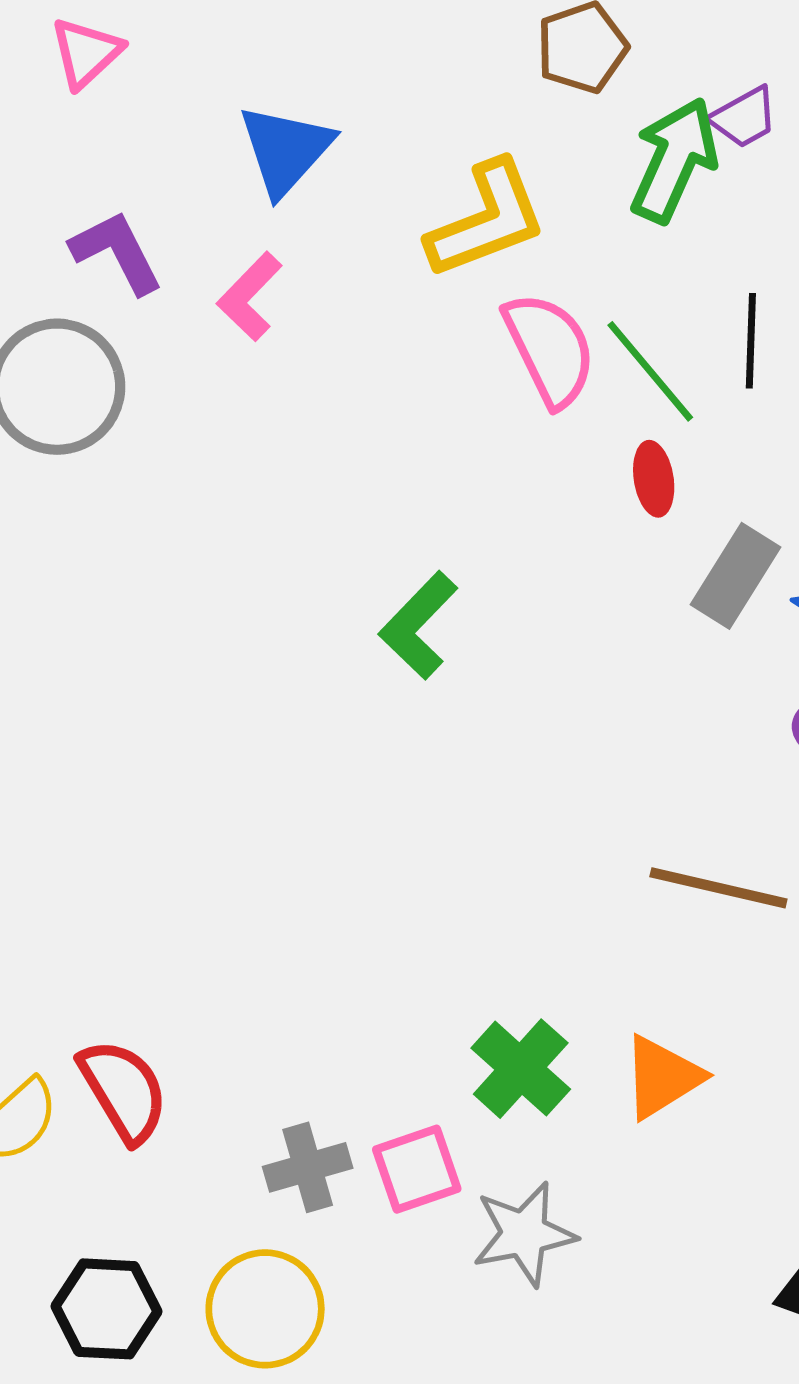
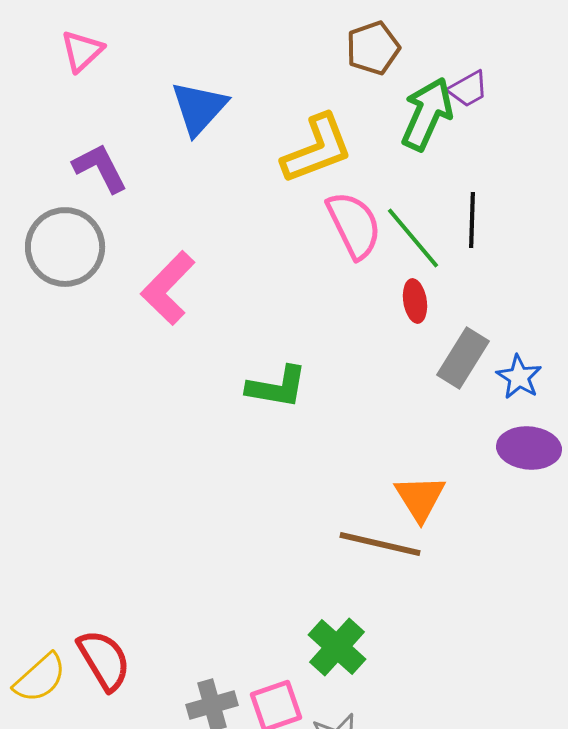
pink L-shape: (250, 296) -> (168, 288), moved, size x1.4
green L-shape: (418, 625) -> (277, 387), turned -124
brown line: (718, 888) -> (380, 544), moved
orange triangle: (662, 1077) -> (420, 498), moved, turned -30

